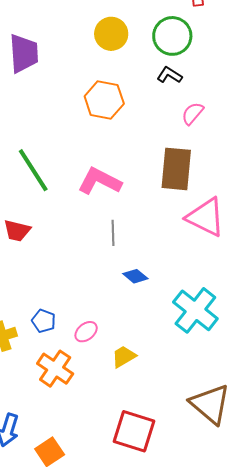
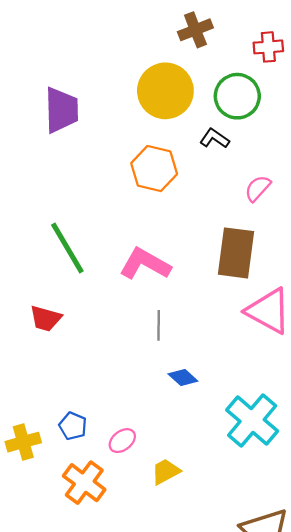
yellow circle: (111, 34) -> (165, 91), size x1.4
black L-shape: (169, 75) -> (214, 138), moved

